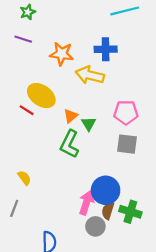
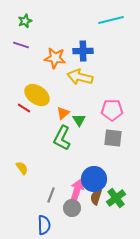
blue cross: (106, 49) -> (83, 51), moved
gray line: (14, 208) -> (51, 195), moved
green cross: (130, 212) -> (116, 198), turned 36
gray circle: (95, 226) -> (72, 208), moved

